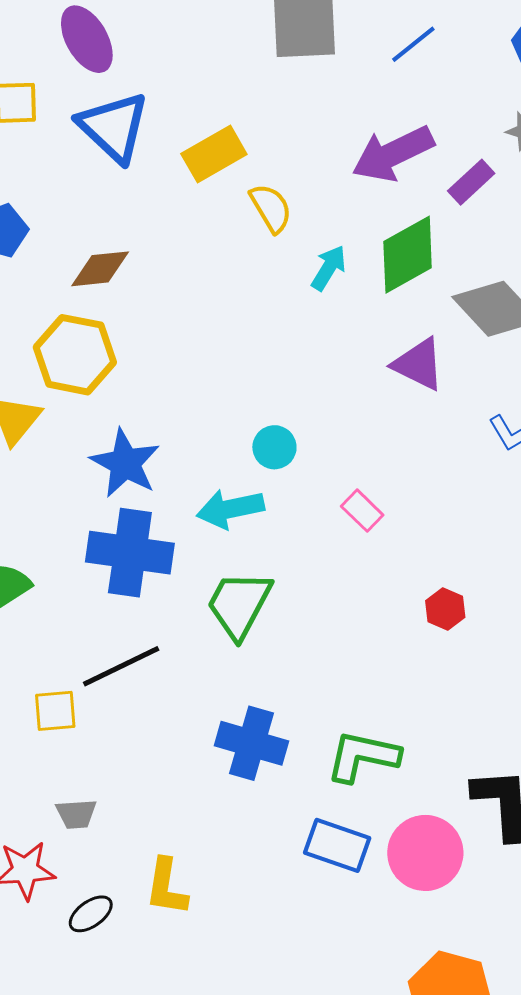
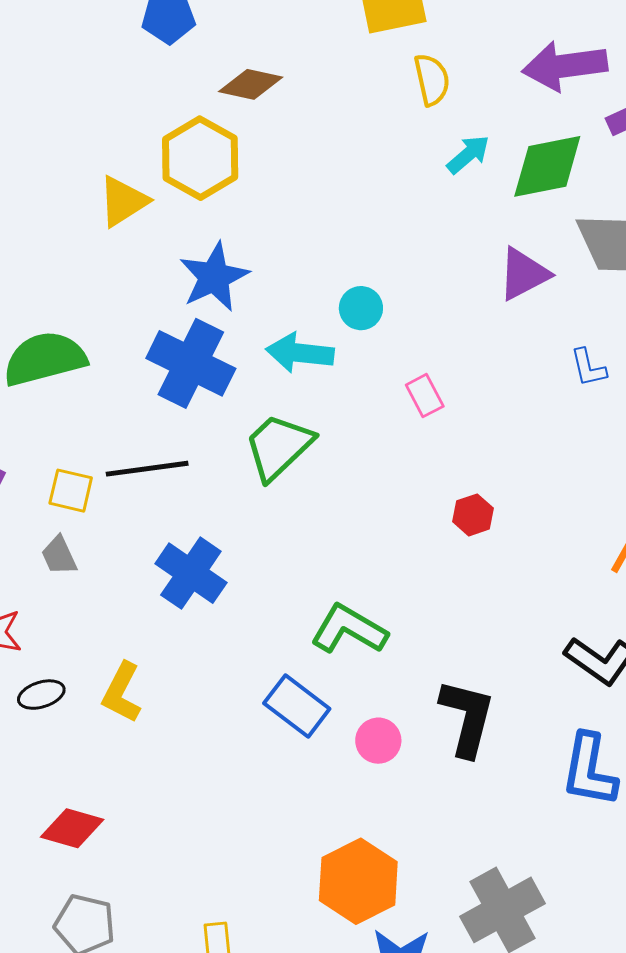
purple triangle: (418, 364) -> (524, 274), turned 48
blue cross: (251, 743) -> (191, 573), moved
gray trapezoid: (76, 814) -> (59, 556), moved, turned 51
pink circle: (425, 853) -> (378, 741), size x0.6

